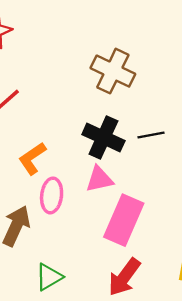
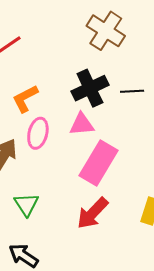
black cross: (103, 138) -> (90, 88), turned 33
green triangle: (49, 277) -> (26, 205), turned -40

